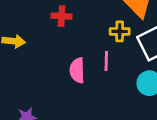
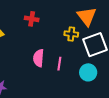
pink line: (106, 61) -> (59, 64), moved

